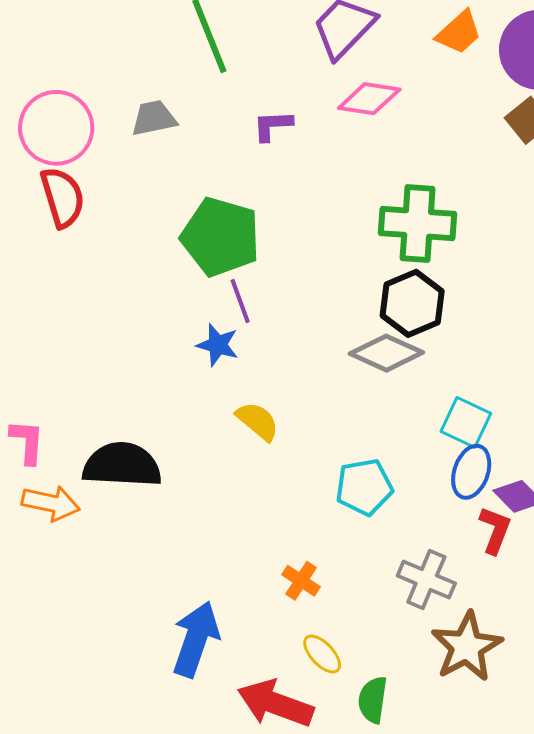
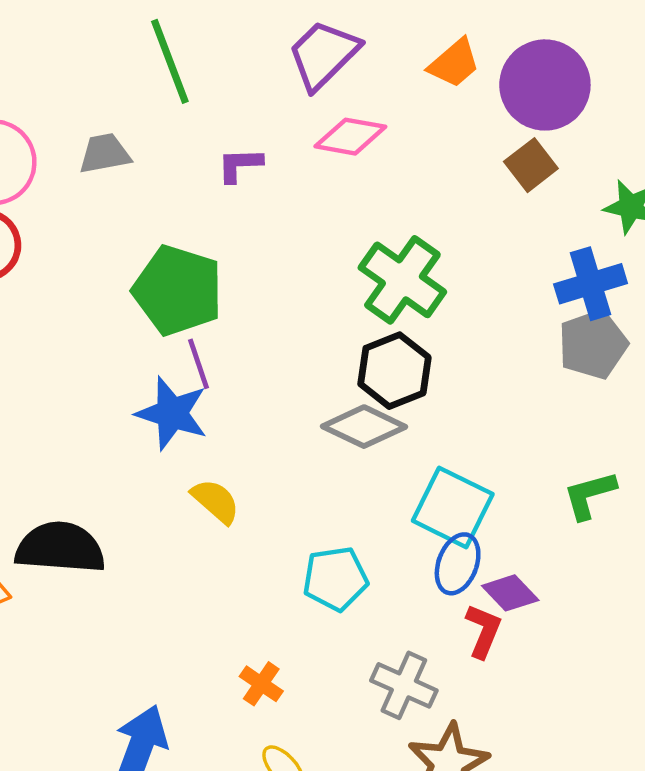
green cross: (418, 224) -> (402, 280), turned 30
blue star: (218, 345) -> (172, 413), size x1.5
cyan square: (466, 422) -> (453, 507), size x1.4

